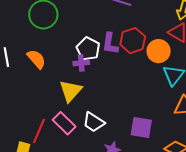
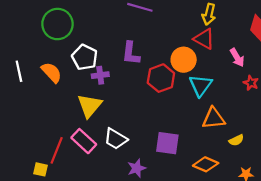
red hexagon: (133, 41) -> (161, 78), moved
white pentagon: (88, 49) -> (85, 57), moved

